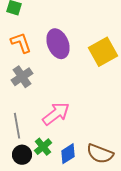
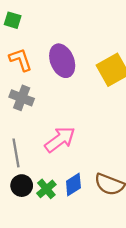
gray cross: (22, 77) -> (22, 98), turned -35
green cross: (43, 147) -> (46, 189), moved

